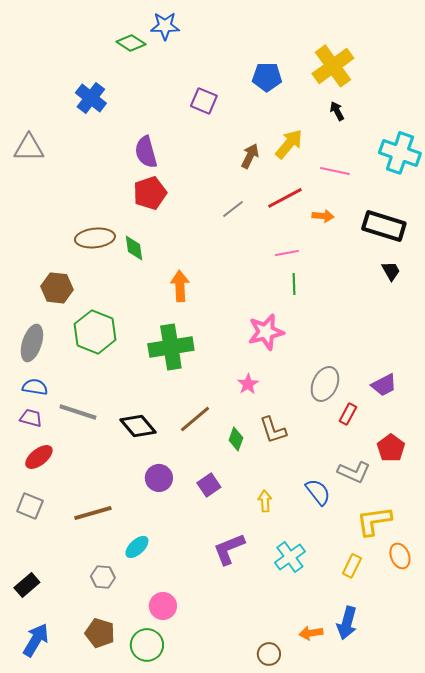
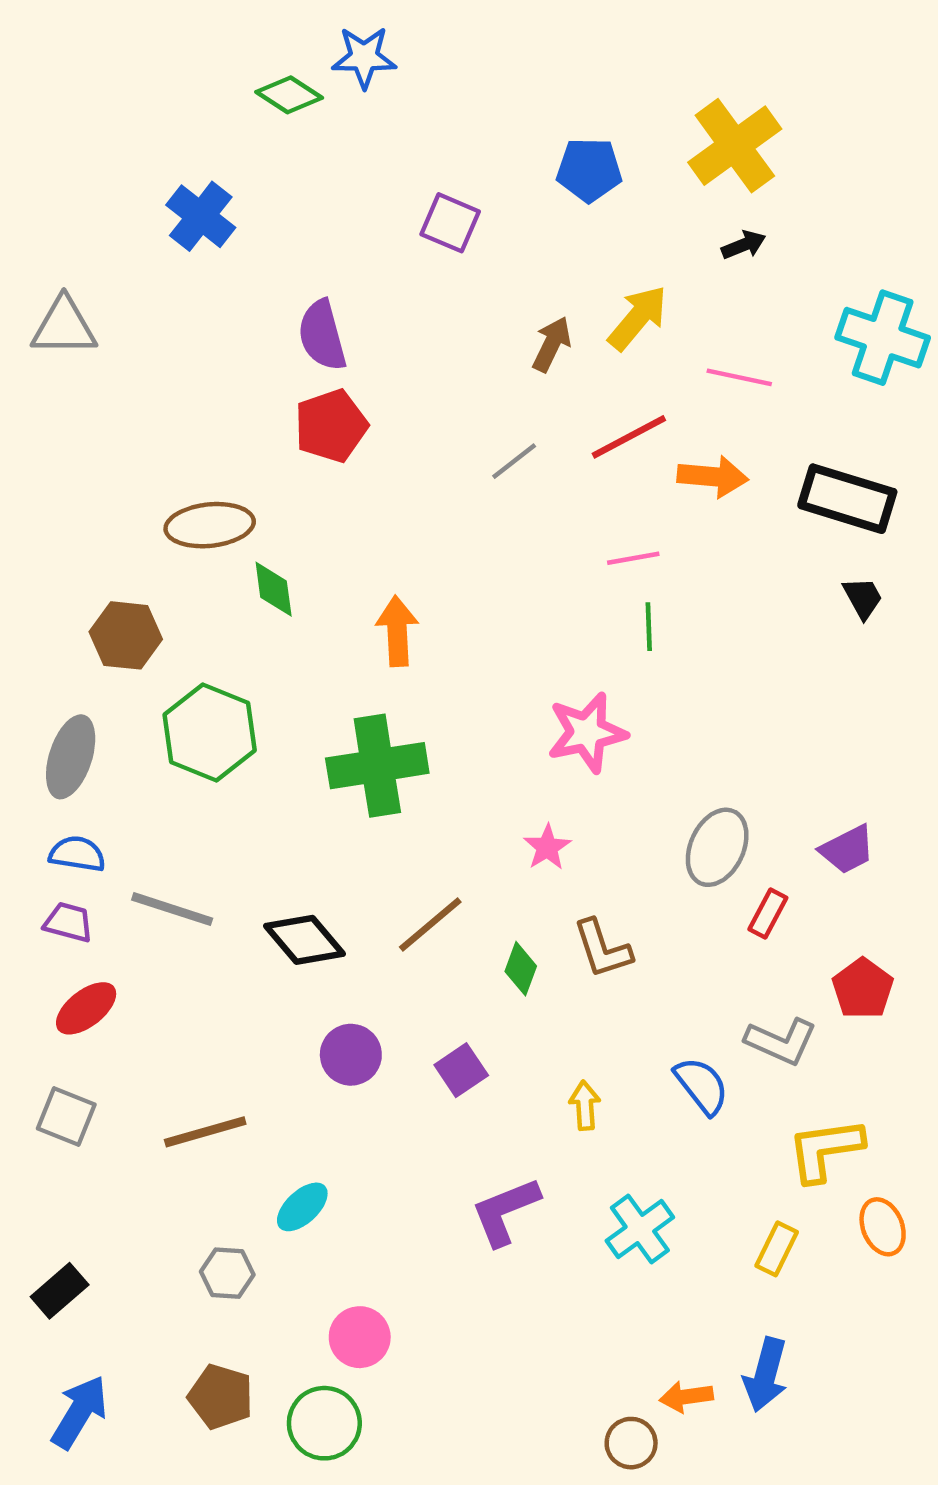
black arrow: (337, 111) -> (744, 245), turned 96
orange arrow: (323, 216) -> (713, 477), size x1.4
green diamond: (134, 248) -> (274, 589), moved
brown circle: (269, 654) -> (631, 1443), moved

